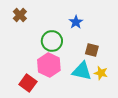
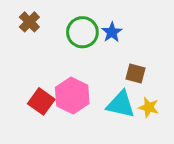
green circle: (52, 41) -> (82, 32), moved
red square: (28, 83) -> (41, 101), moved

